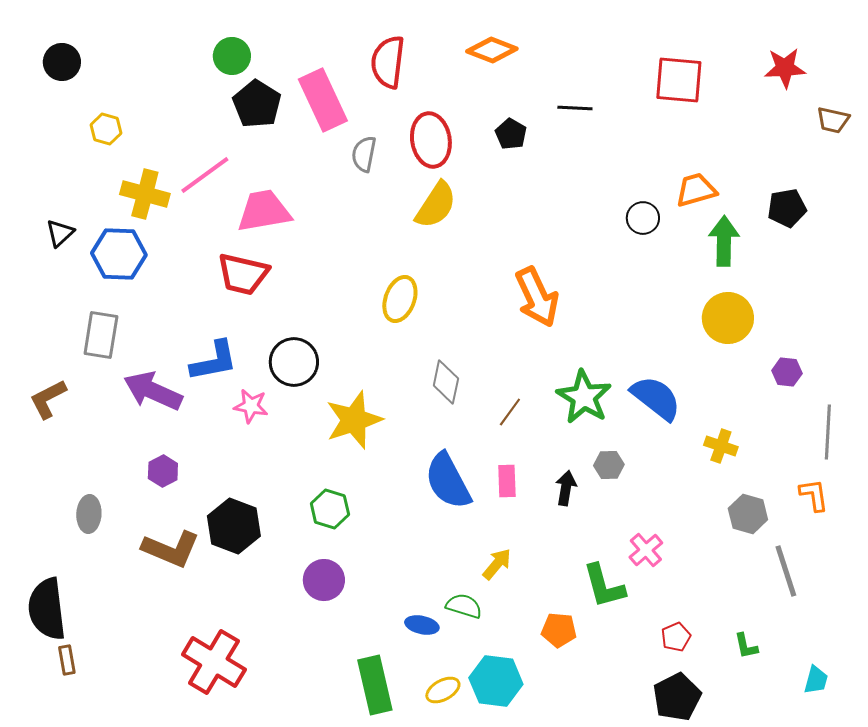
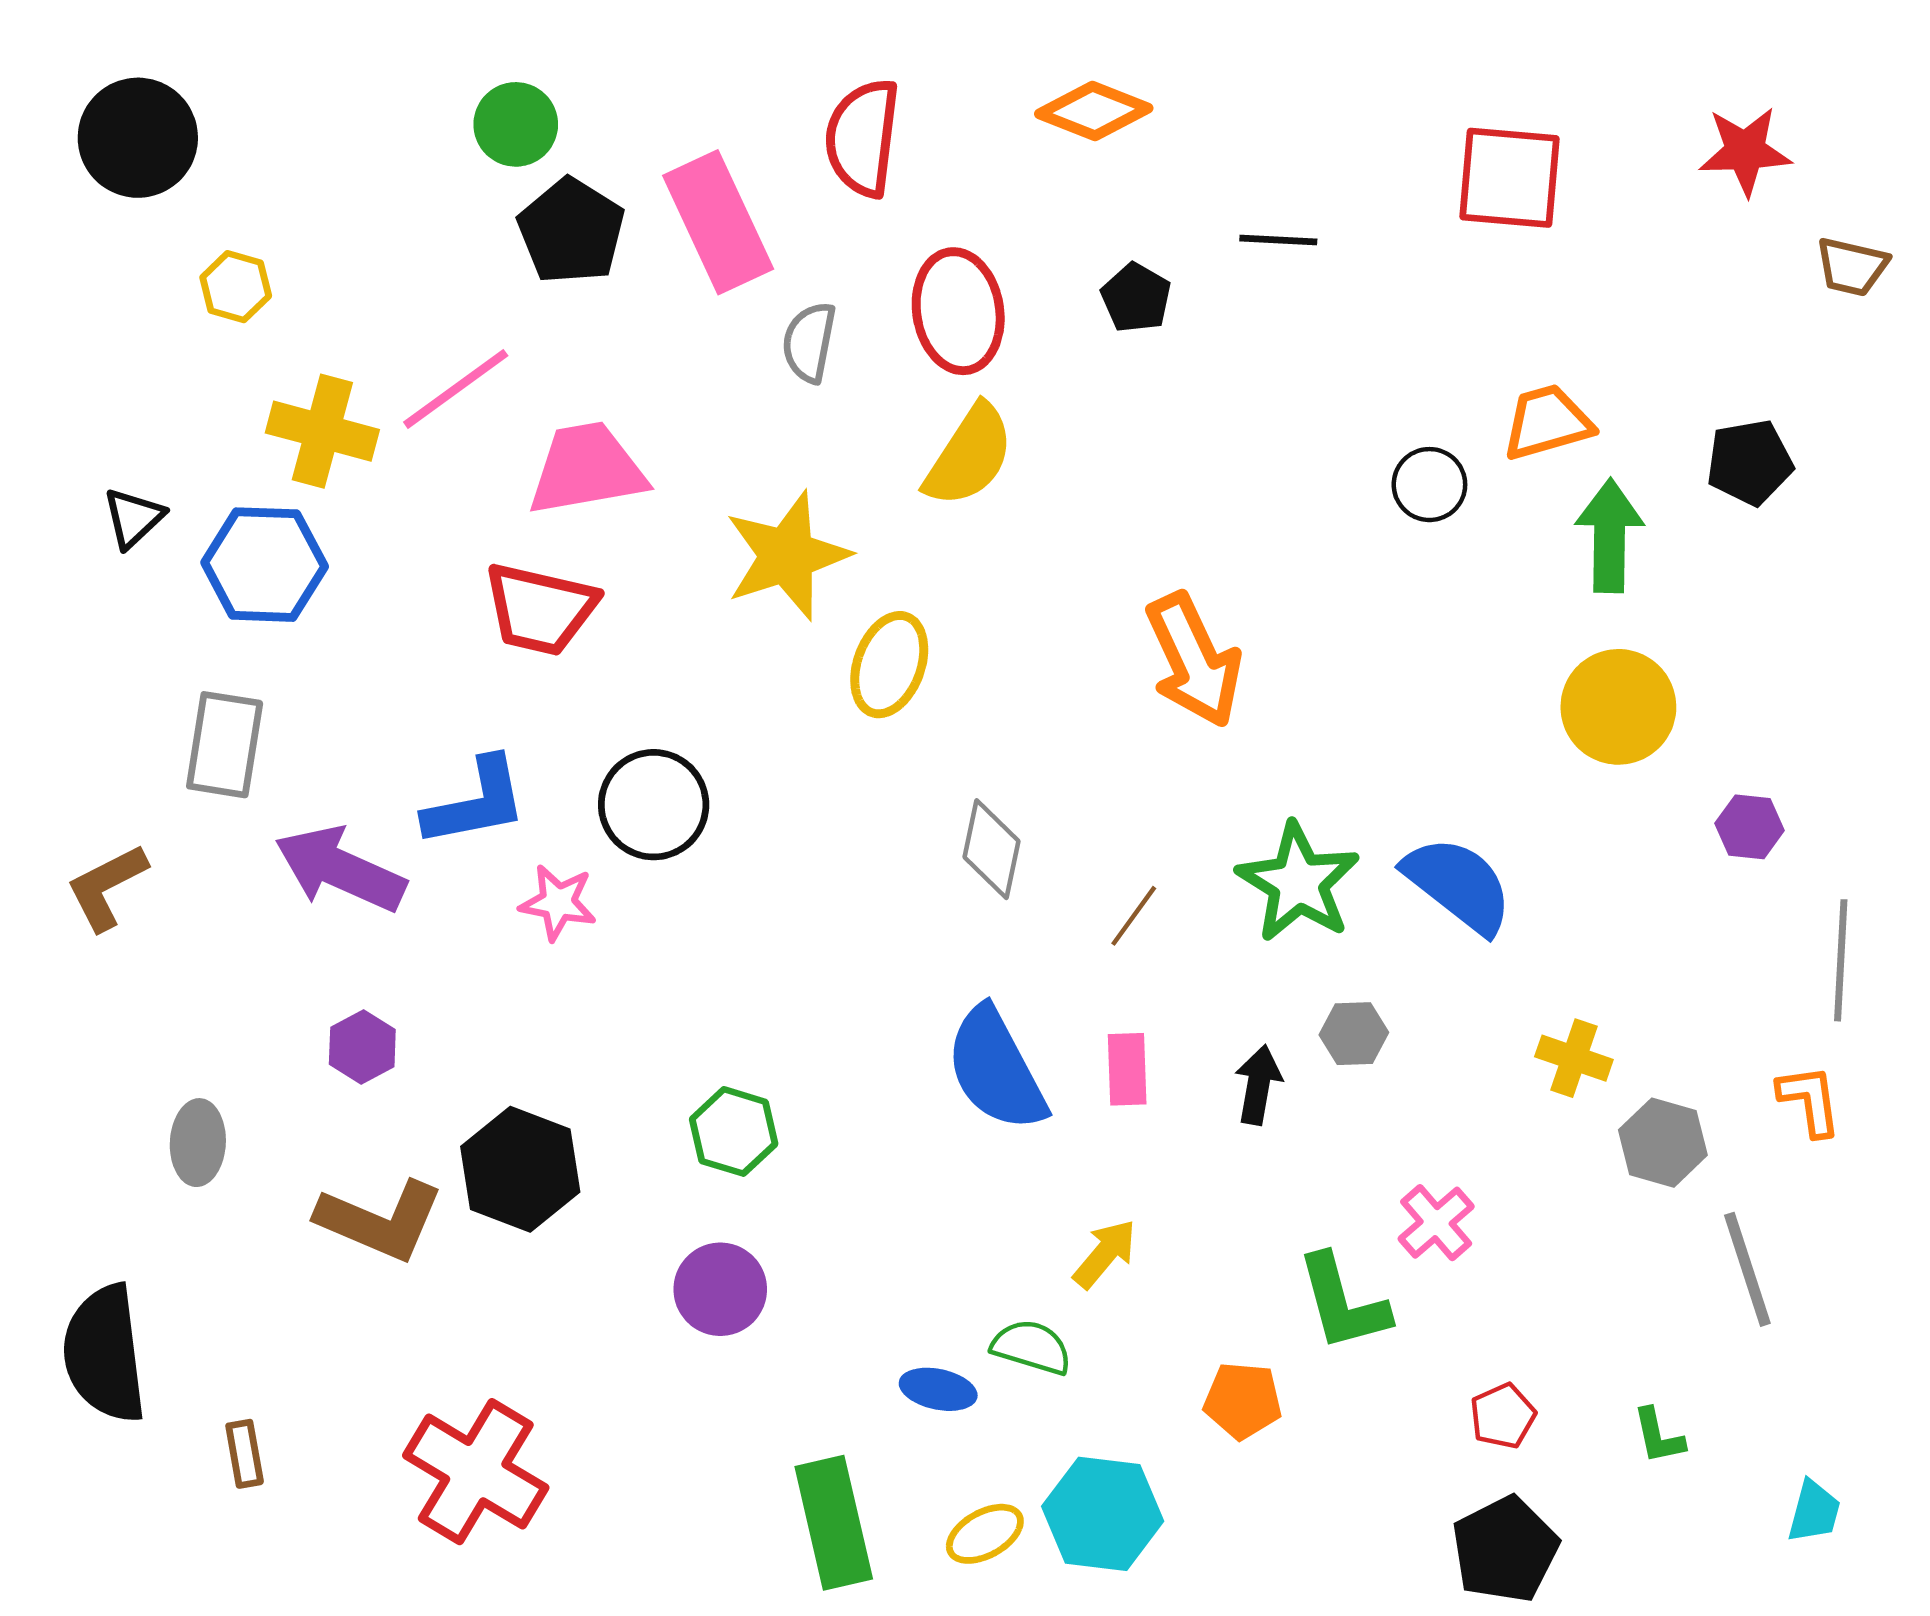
black circle: (62, 62) -> (138, 138), size x1.4
yellow star: (354, 420) -> (787, 556), moved
yellow cross: (721, 446) -> (1574, 1058), moved
brown rectangle: (67, 660) -> (245, 1454), moved

